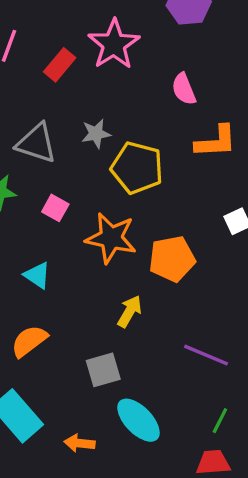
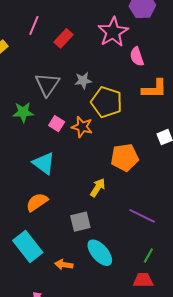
pink star: (114, 44) -> (113, 32), moved
gray triangle: (36, 143) -> (47, 84), turned 44
orange star: (111, 238) -> (82, 127), moved, size x0.7
cyan triangle: (37, 275) -> (44, 163), size x1.4

